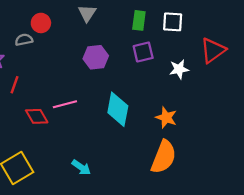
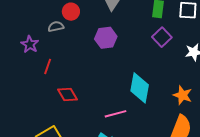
purple square: (143, 52) -> (162, 37), turned -30
purple hexagon: (96, 57) -> (106, 38), moved
pink line: (65, 104) -> (115, 114), moved

